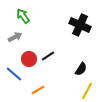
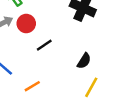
red circle: (29, 59) -> (26, 24), moved

